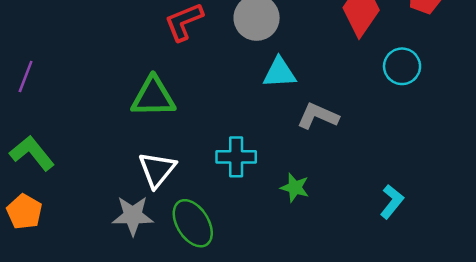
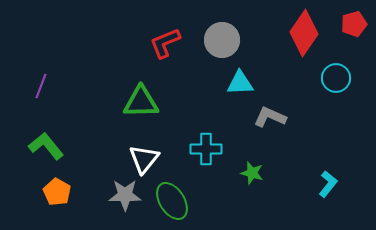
orange pentagon: (24, 212) -> (57, 192), moved

